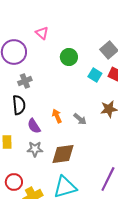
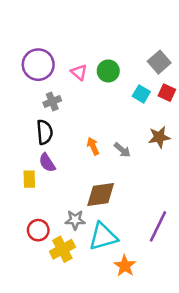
pink triangle: (42, 33) -> (79, 72), moved
purple semicircle: (34, 126) -> (47, 163), moved
gray star: (35, 149) -> (75, 220), moved

